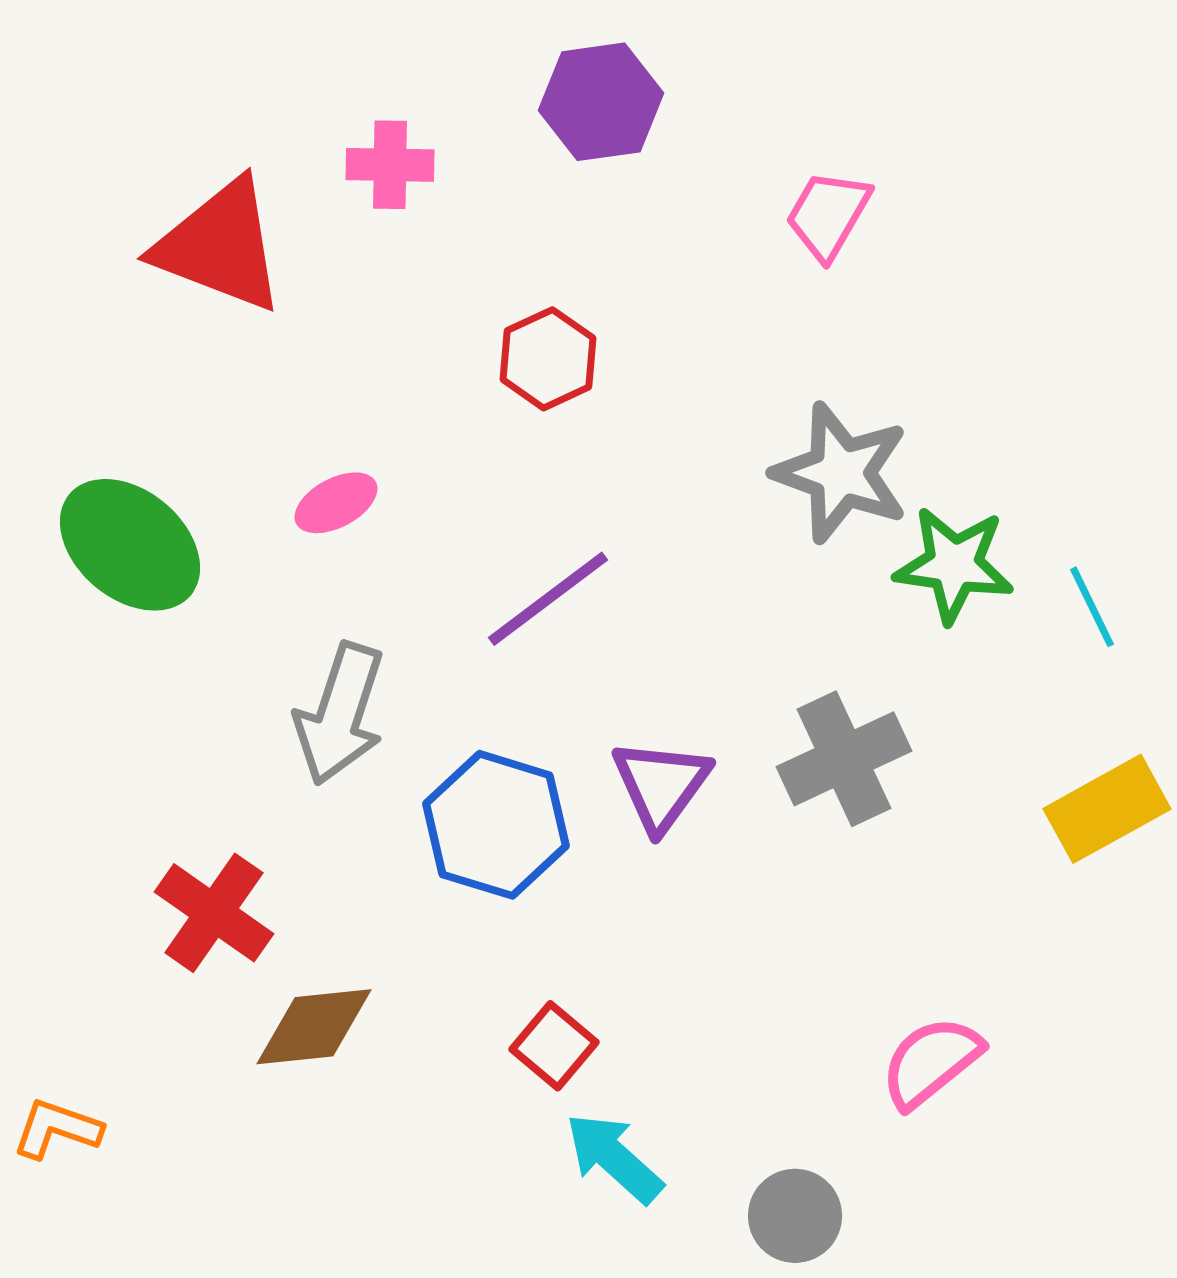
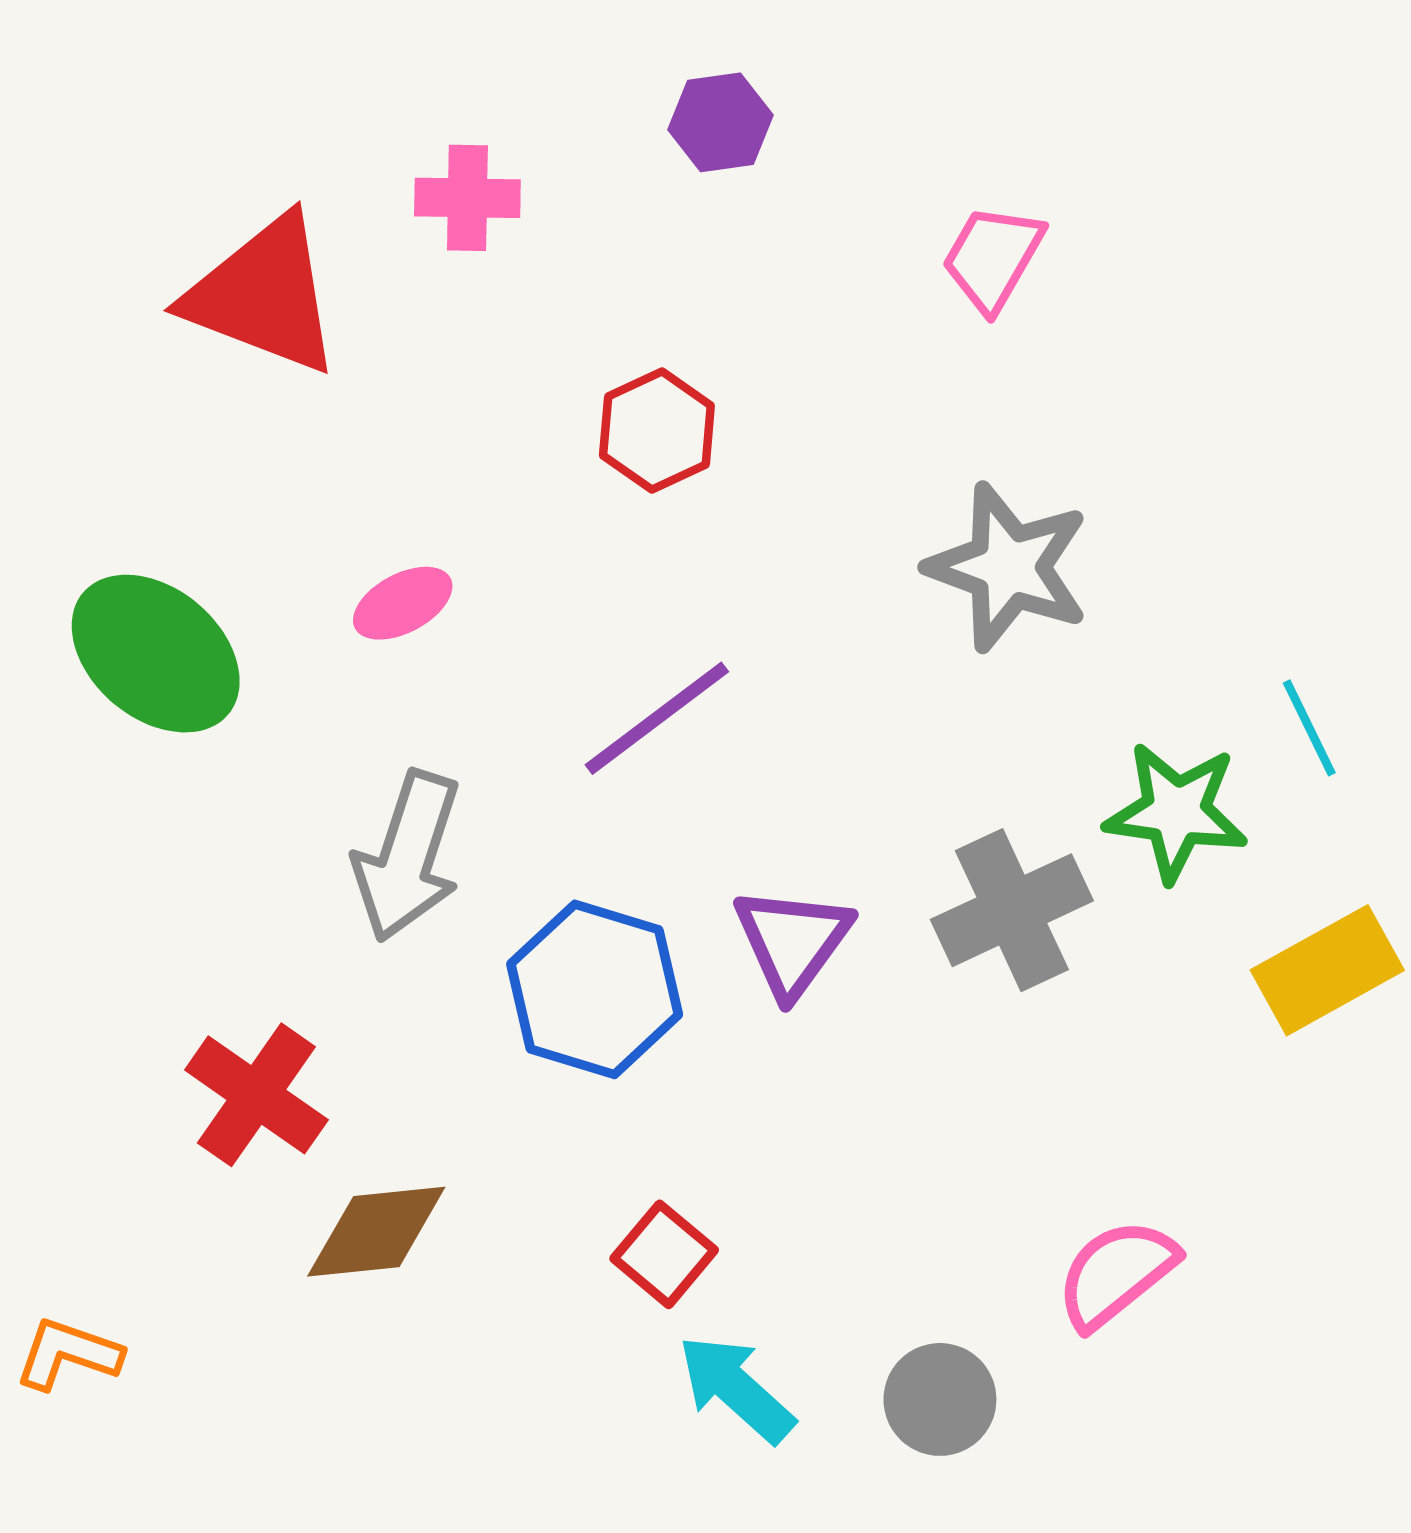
purple hexagon: (601, 102) -> (720, 122), size x0.7
green star: (954, 565) -> (1176, 812), moved
gray circle: (795, 1216) -> (940, 1399), moved

